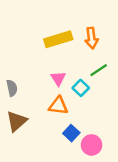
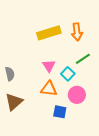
blue square: (71, 133) -> (60, 112), turned -32
pink circle: (91, 145) -> (77, 95), moved

